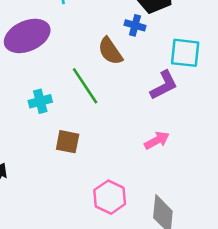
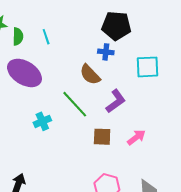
purple ellipse: (27, 36) -> (24, 73), turned 64
purple L-shape: (164, 85) -> (116, 101), moved
brown square: (68, 142) -> (102, 137), moved

